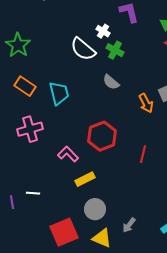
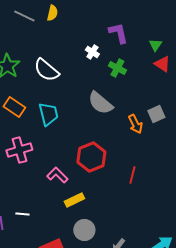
white semicircle: (83, 49) -> (46, 70), moved
green cross: (115, 50) -> (117, 68), moved
gray semicircle: (111, 82) -> (100, 103), size x1.5

